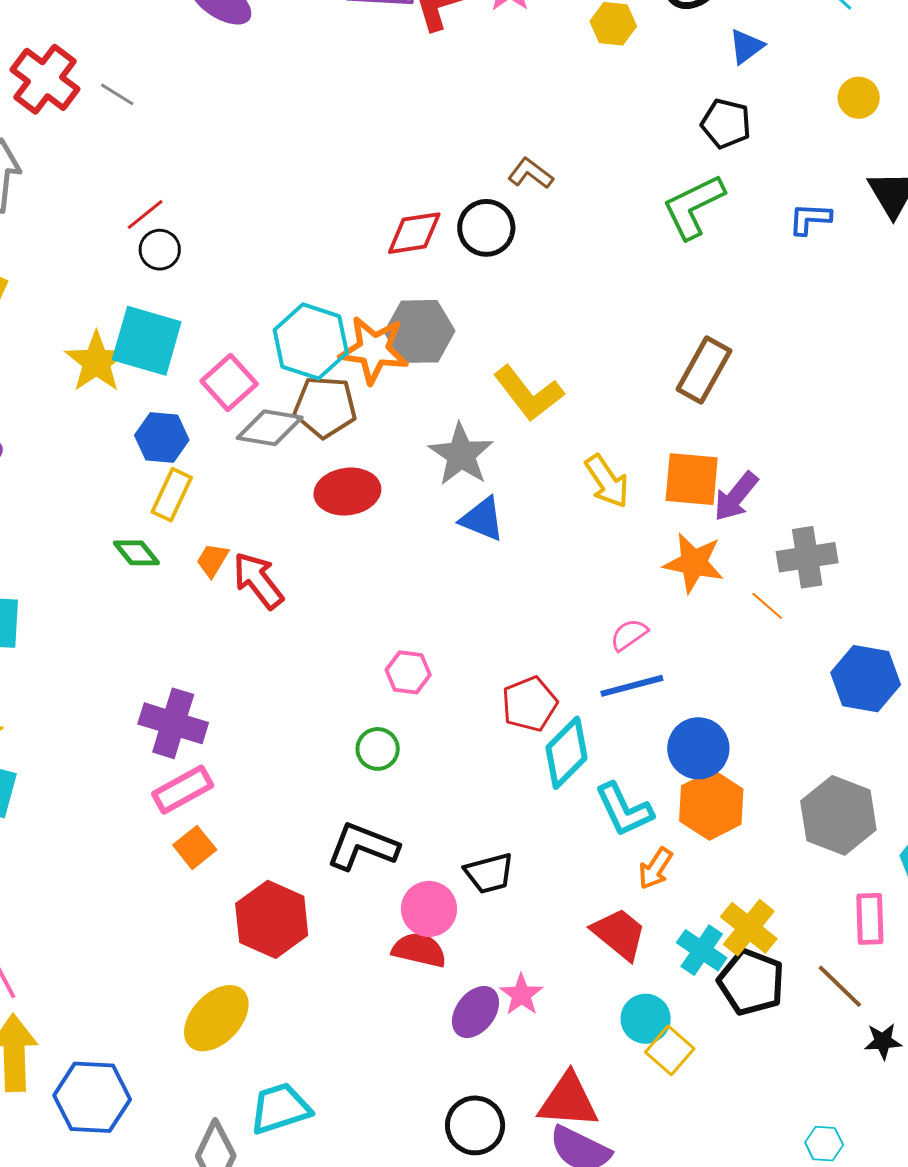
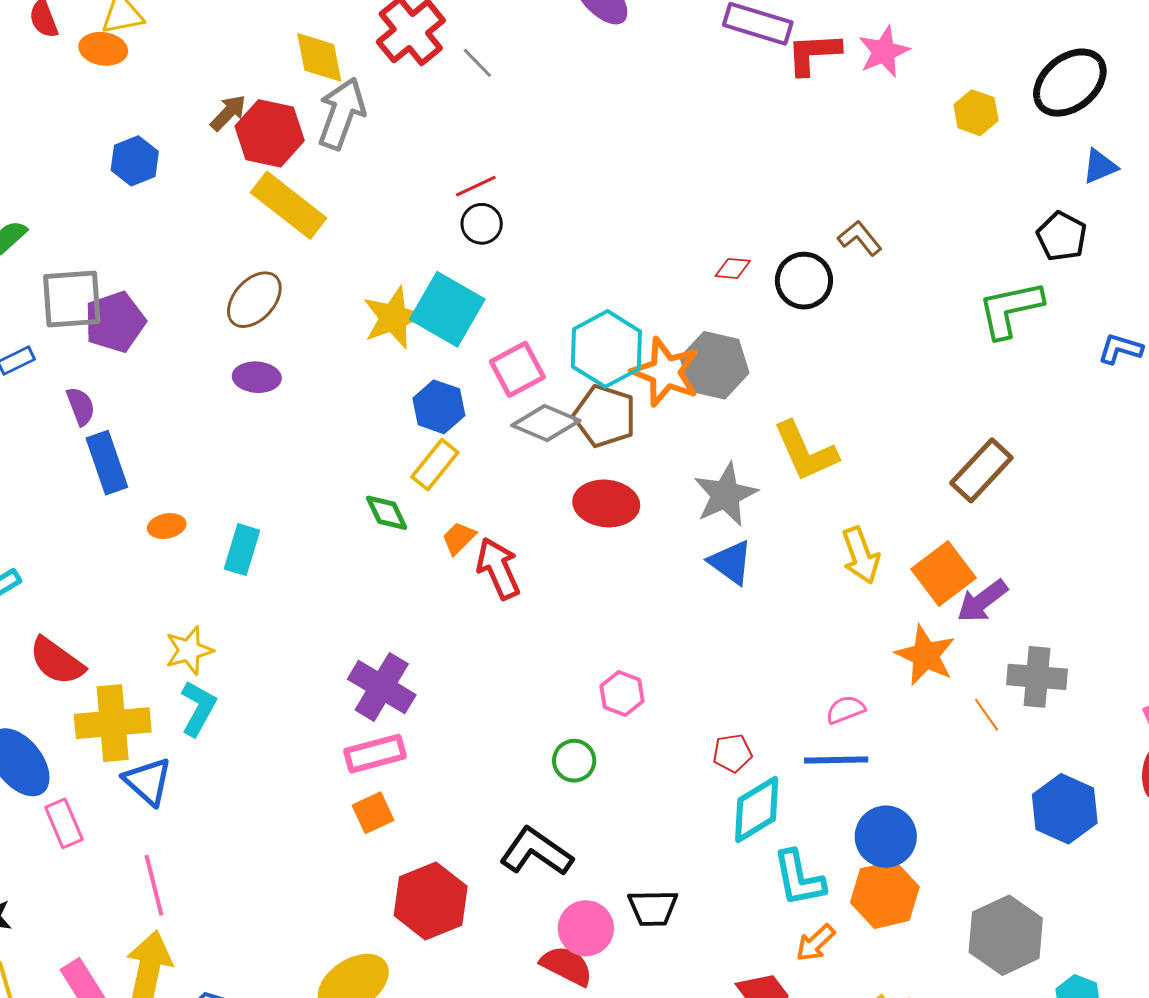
red diamond: (414, 233) -> (733, 268), size x0.6
orange square: (692, 479) -> (943, 574), turned 34
red pentagon: (529, 704) -> (732, 753), size x0.7

